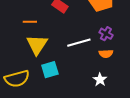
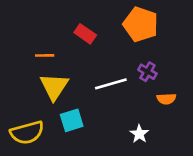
orange semicircle: (106, 54) -> (166, 99), moved

